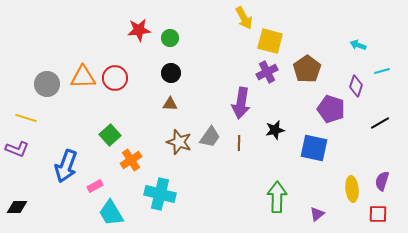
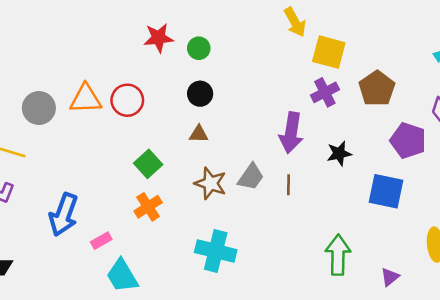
black star: (275, 130) -> (339, 154), moved
green square: (110, 135) -> (148, 164), moved
cyan cross: (160, 194) -> (216, 251), moved

